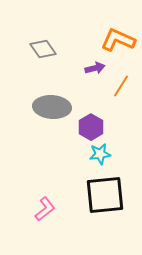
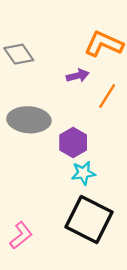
black square: (105, 195) -> (89, 219), turned 33

